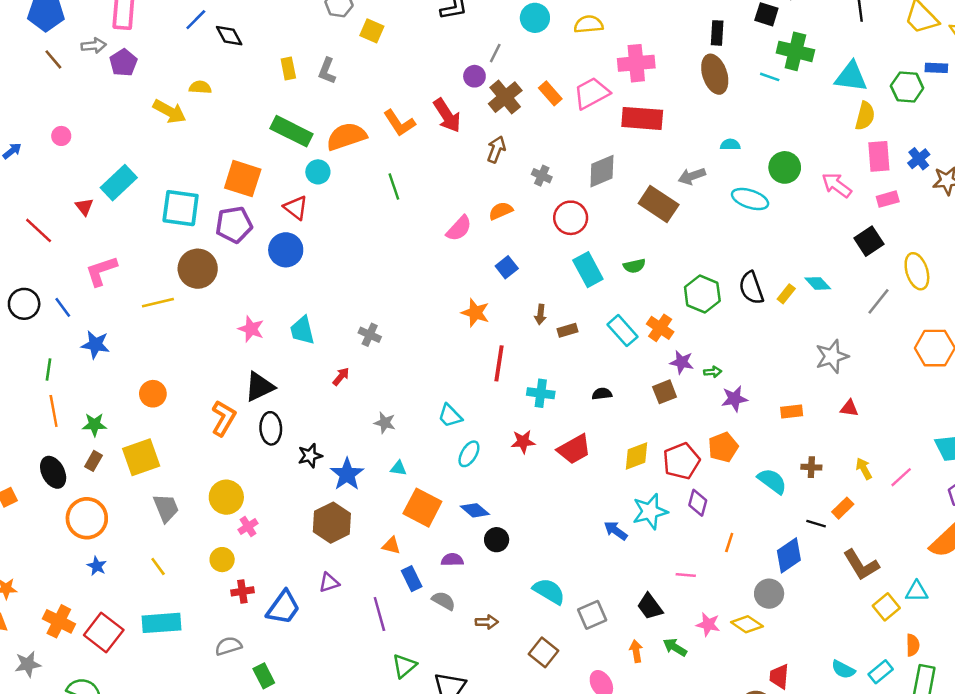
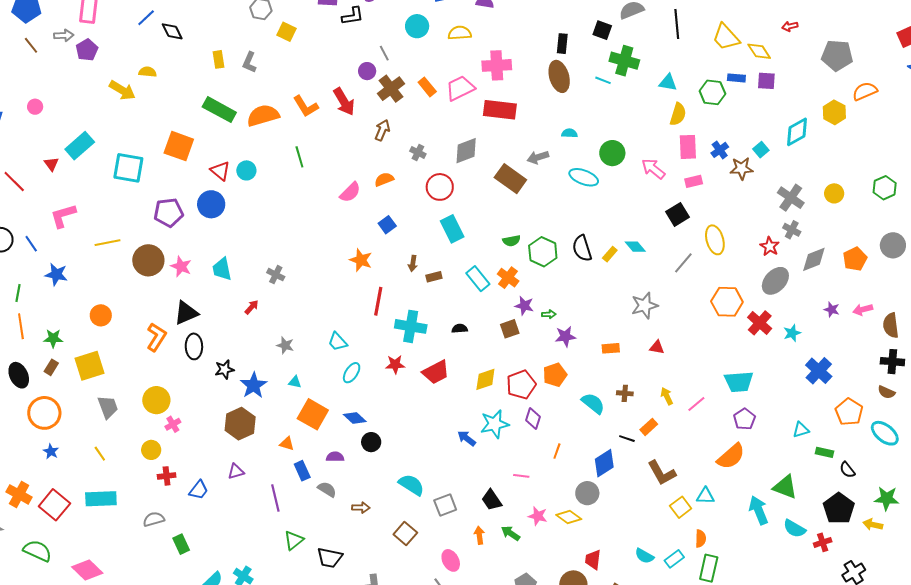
gray line: (495, 53) -> (384, 53), turned -56
cyan triangle: (851, 77) -> (668, 82), size x0.7
cyan circle: (318, 172) -> (246, 170), moved
purple pentagon: (234, 225) -> (169, 213), moved
green semicircle: (634, 266) -> (511, 241), moved
brown circle: (198, 269) -> (148, 260), moved
cyan cross: (541, 393) -> (411, 326), size x1.4
blue trapezoid: (283, 608) -> (199, 490), size x0.7

